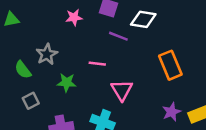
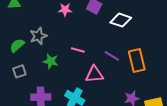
purple line: (118, 36) -> (112, 56), moved
green semicircle: (23, 70) -> (17, 45), turned 77
pink triangle: (122, 90) -> (94, 74), turned 48

